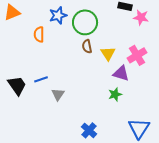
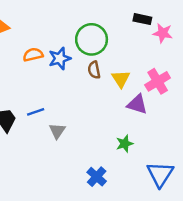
blue star: (58, 15) -> (60, 58), moved
orange semicircle: (39, 34) -> (33, 55), turned 77
green star: (115, 94) -> (125, 144), moved

